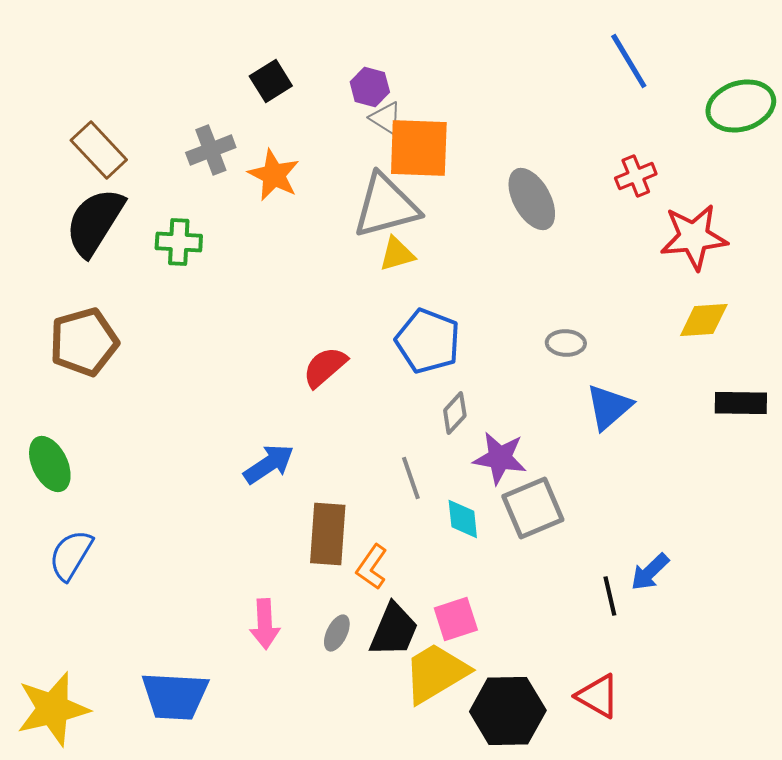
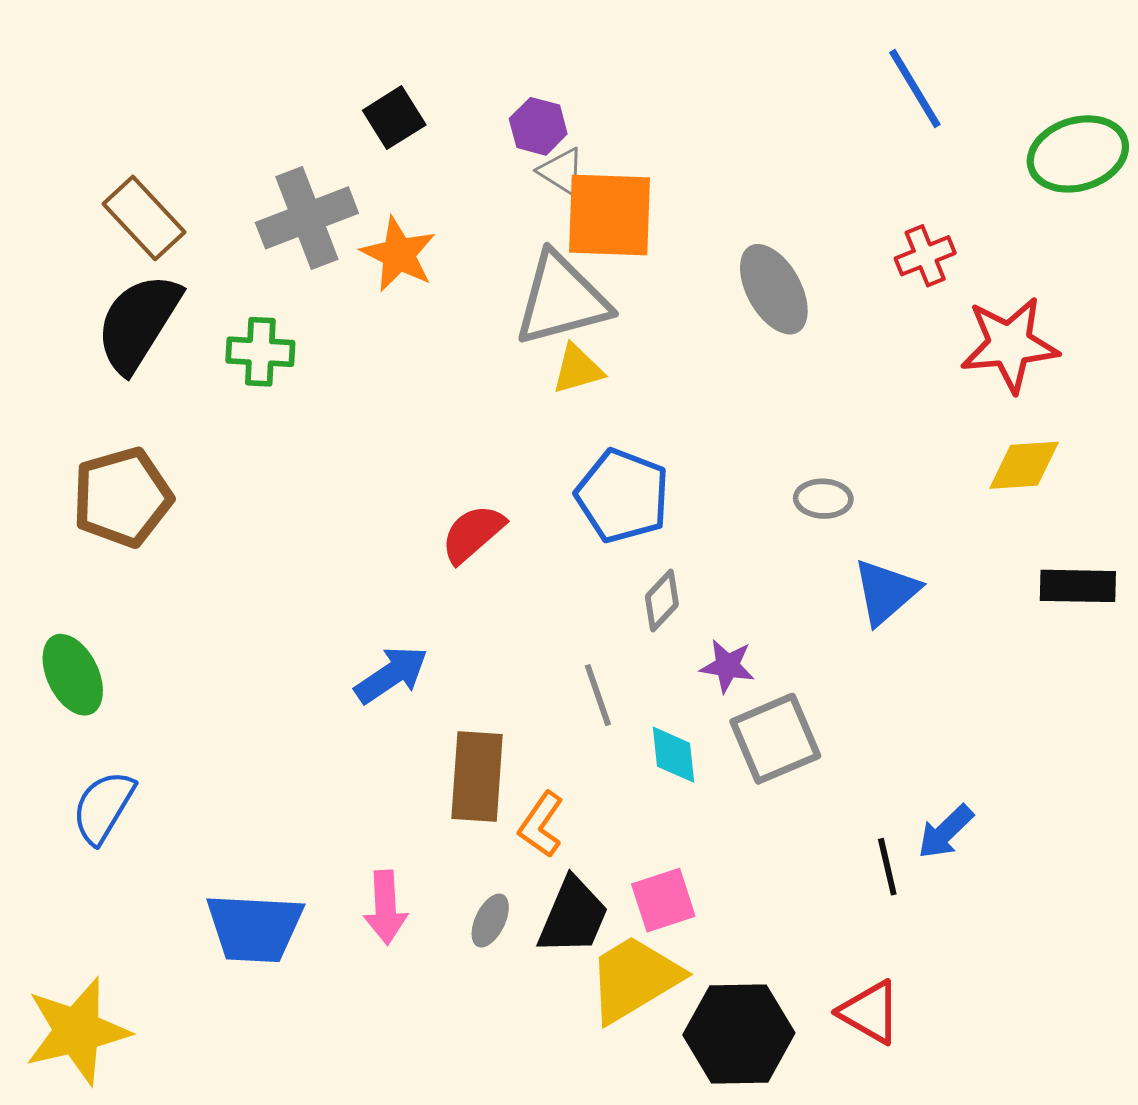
gray cross: (211, 150) -> (307, 218), size x1.4
purple star: (500, 458) -> (727, 666), size x0.7
blue trapezoid: (175, 696) -> (255, 928), moved

